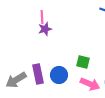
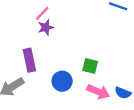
pink line: (42, 17) -> (42, 13), turned 48
purple rectangle: (38, 74) -> (29, 60), moved

